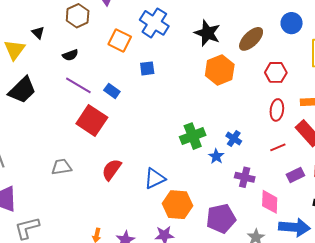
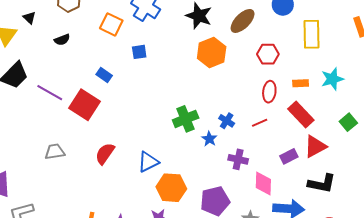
purple line: (78, 85) -> (50, 93), moved
red line: (278, 147) -> (260, 123), moved

